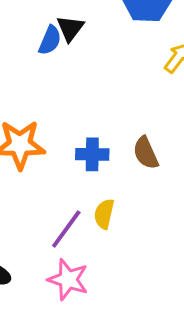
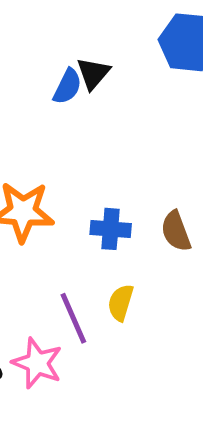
purple line: (66, 229) -> (73, 318), turned -63
pink star: (68, 279) -> (37, 363), moved

